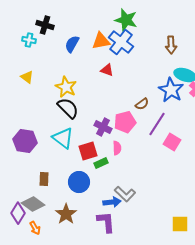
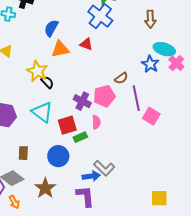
orange triangle: (101, 41) -> (60, 49), moved
blue semicircle: (72, 44) -> (51, 28), moved
yellow star: (66, 87) -> (37, 71), moved
blue star: (171, 90) -> (150, 64), size x0.7
black semicircle: (68, 108) -> (47, 82), size x0.6
purple line: (157, 124) -> (136, 98), turned -45

